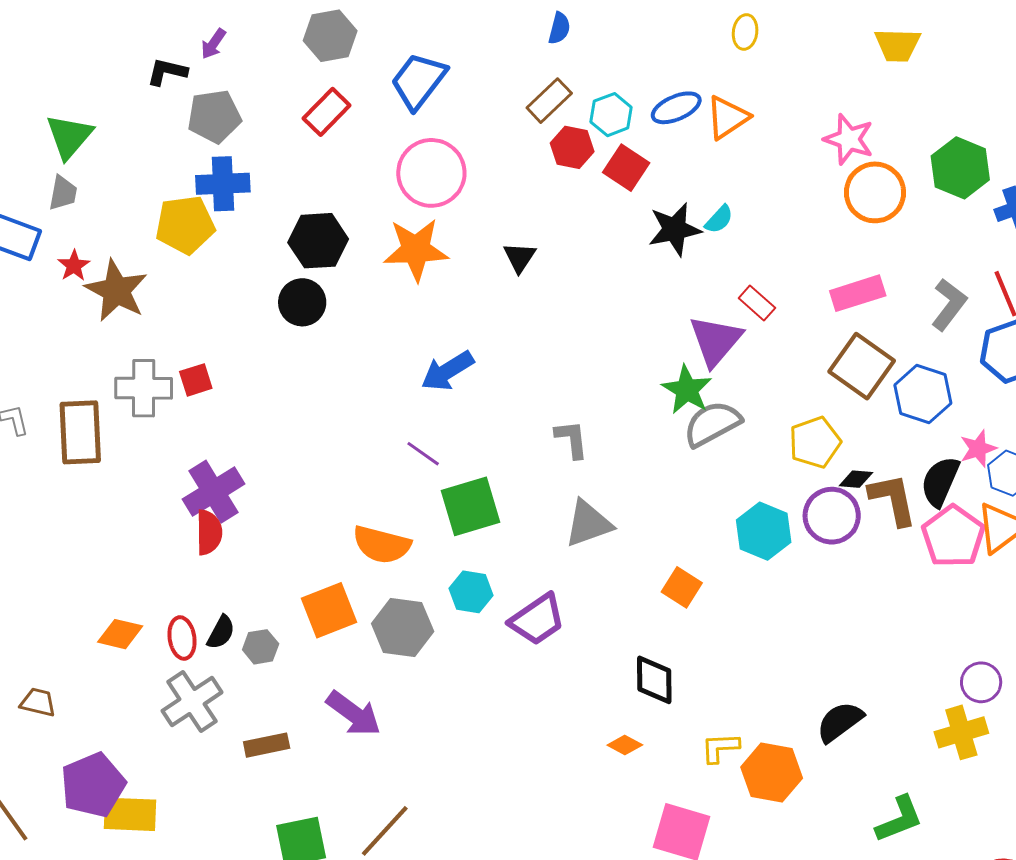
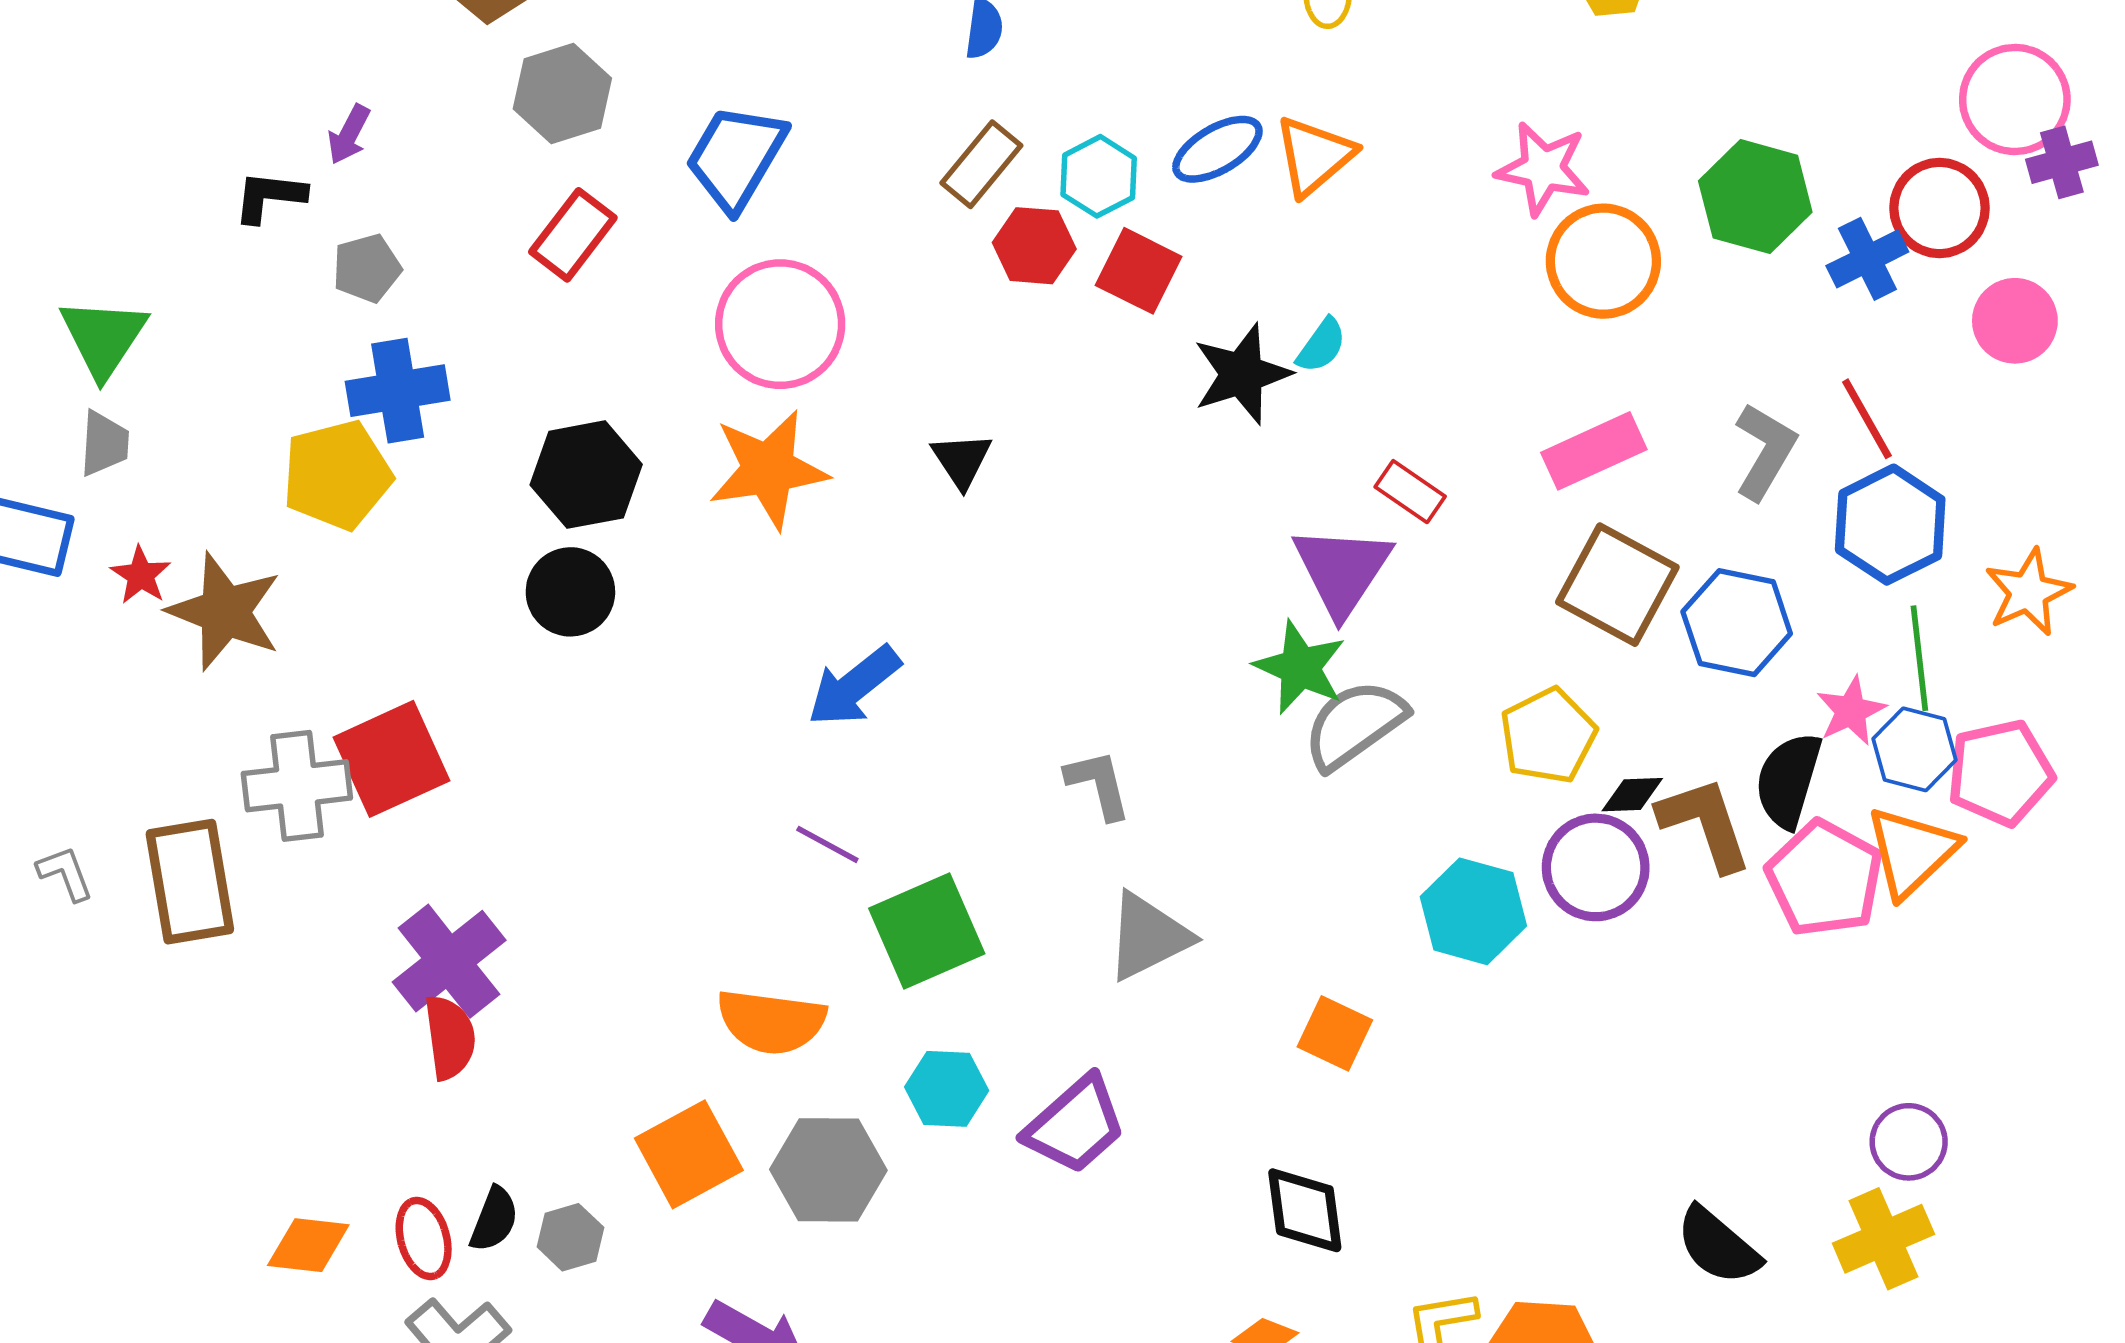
gray pentagon: (214, 116) -> (367, 268), size x0.7
red square: (196, 380) -> (392, 759), size x1.8
black semicircle: (840, 722) -> (1718, 1246), moved, turned -96

